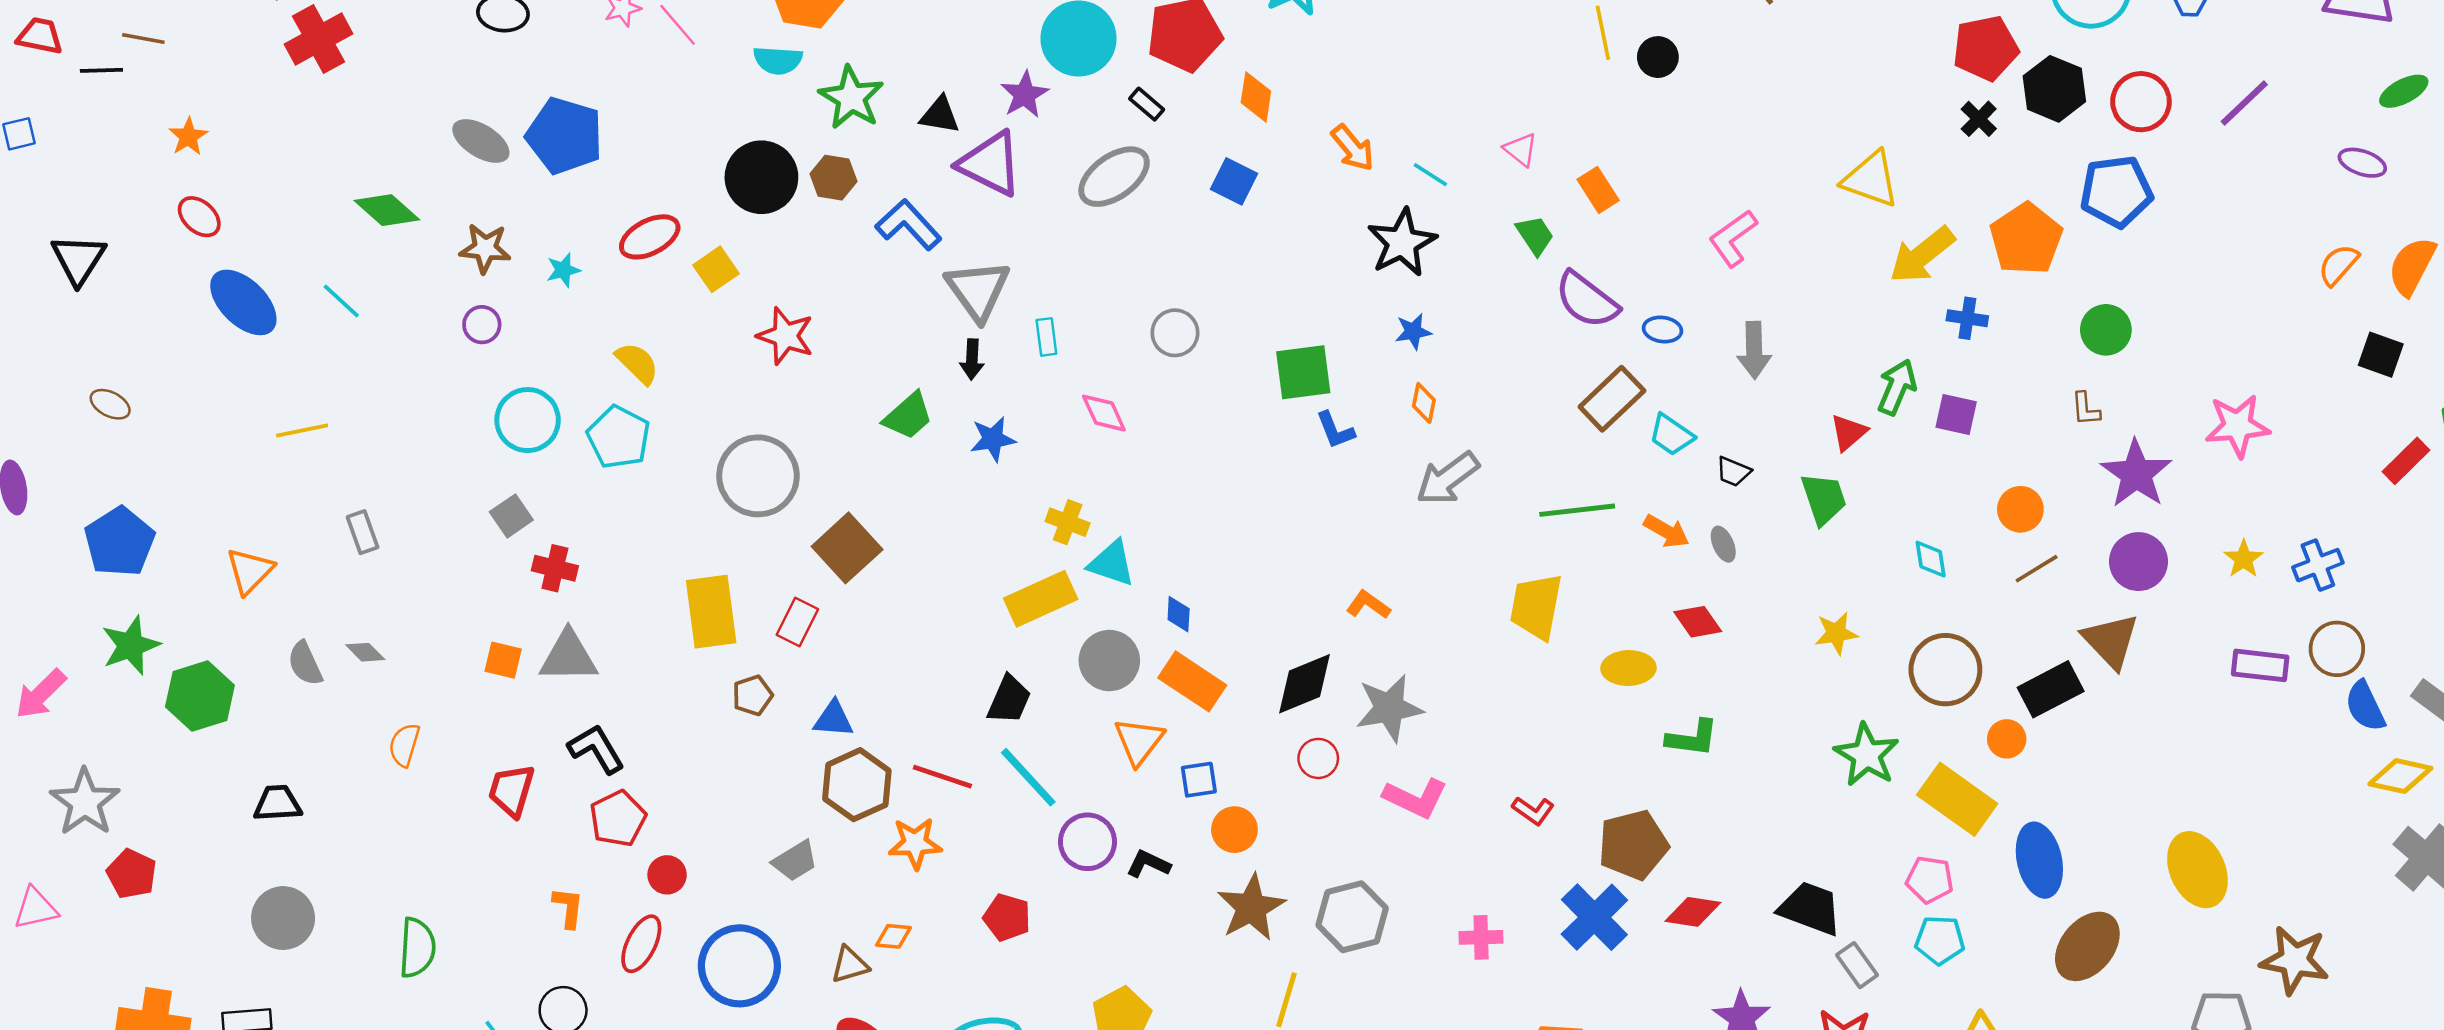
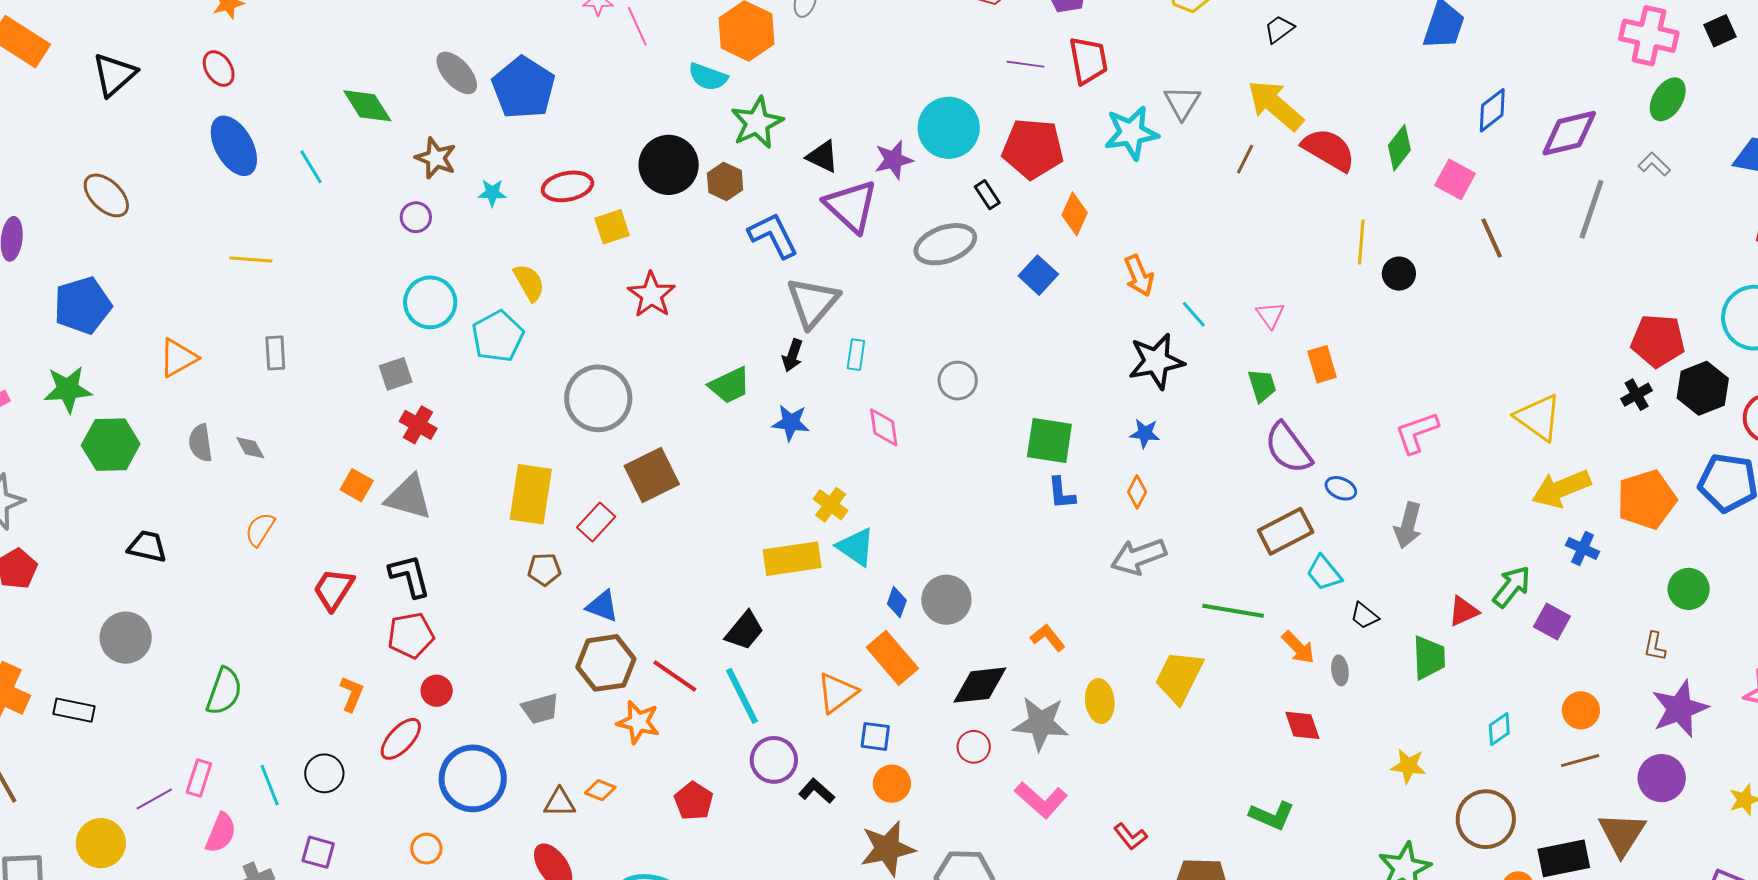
brown ellipse: (110, 404) -> (106, 195), size x1.5
cyan diamond: (1931, 559) -> (1499, 729), turned 48
gray circle: (1109, 661) -> (946, 600), moved
yellow ellipse: (1628, 668) -> (1100, 701), moved, turned 69

